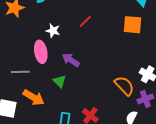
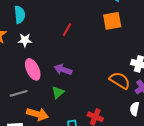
white star: (53, 31) -> (25, 40), moved
green triangle: (60, 81) -> (58, 92), turned 48

